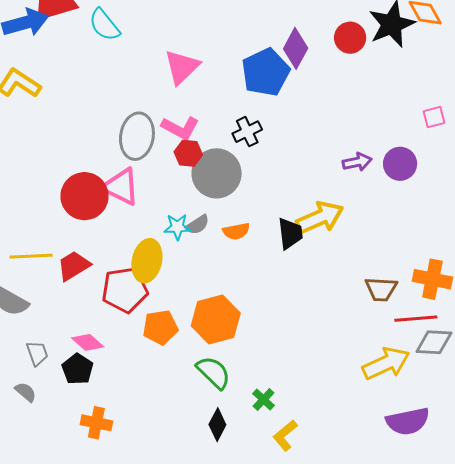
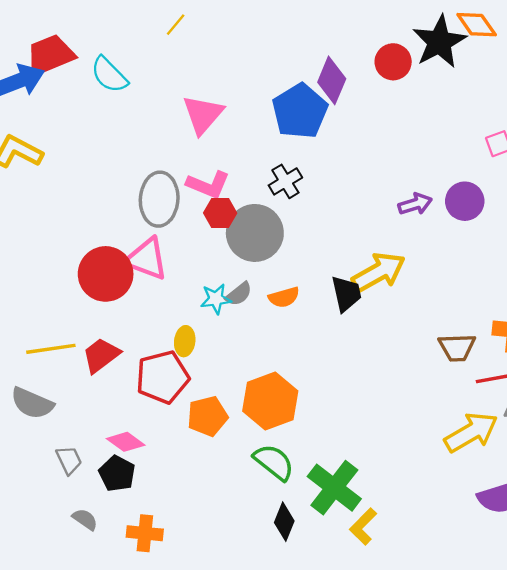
yellow ellipse: (147, 261) -> (185, 341), size x0.6
gray semicircle: (26, 392) -> (85, 519), moved
green cross: (263, 399) -> (334, 488), size x2.0

